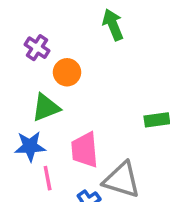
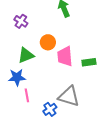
orange circle: (67, 72) -> (48, 42), moved
pink trapezoid: (85, 150) -> (65, 56), moved

